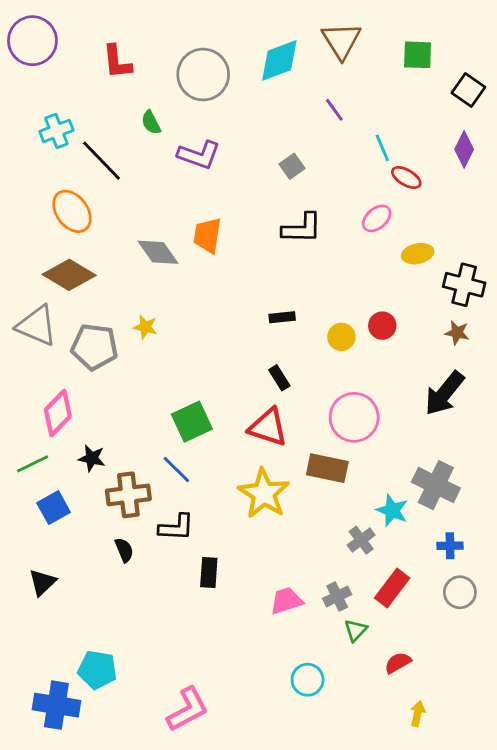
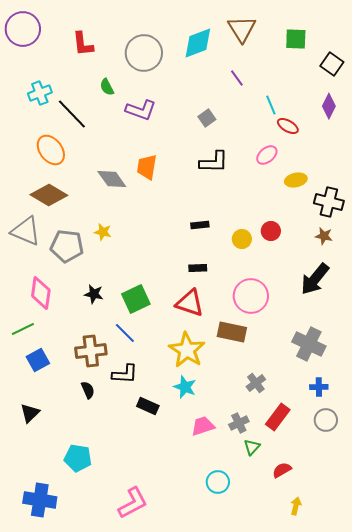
black rectangle: (279, 378) -> (198, 268), turned -60
pink diamond: (58, 413) -> (41, 293), turned -36
black star: (92, 458) -> (94, 294), moved
cyan star: (392, 510) -> (185, 387), moved
black rectangle: (209, 572) -> (148, 406), turned -70
cyan pentagon: (97, 670) -> (78, 458), moved

